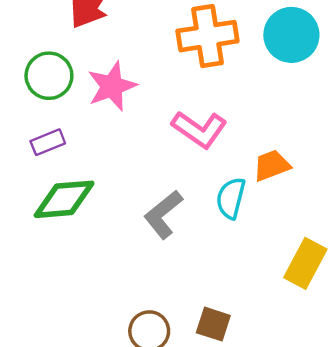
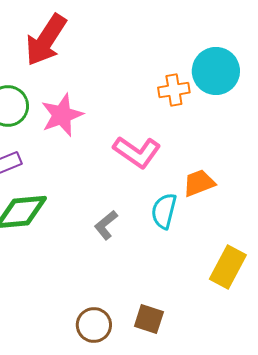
orange cross: (207, 36) -> (174, 90), moved, size x0.6
gray L-shape: (163, 214) -> (106, 225), size x0.7

